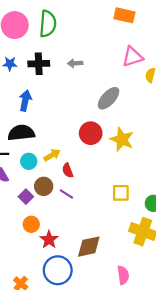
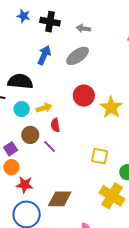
gray ellipse: (109, 98) -> (78, 56), moved
blue arrow: (25, 101) -> (44, 55), moved
purple square: (26, 197) -> (11, 149), moved
red star: (49, 240) -> (25, 185), turned 30

